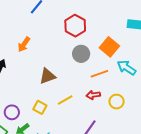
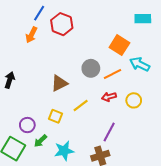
red hexagon: (75, 26) -> (62, 24), moved
orange arrow: (24, 44) -> (31, 35), moved
gray circle: (81, 54) -> (91, 68), moved

